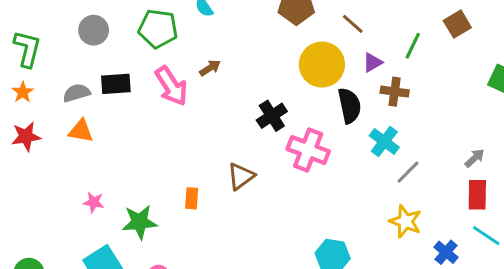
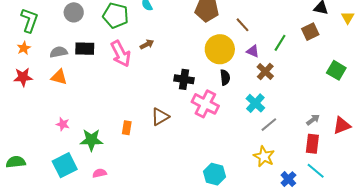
purple triangle: (373, 62) -> (253, 51), turned 48
brown cross: (395, 92) -> (265, 71), turned 30
black semicircle: (349, 106) -> (225, 77), moved, size x0.7
black cross: (272, 116) -> (184, 79), turned 36

